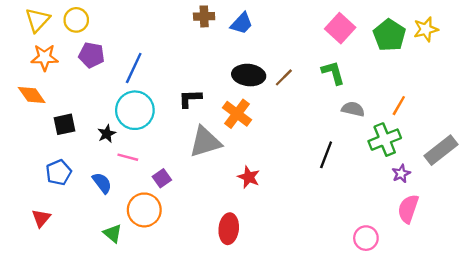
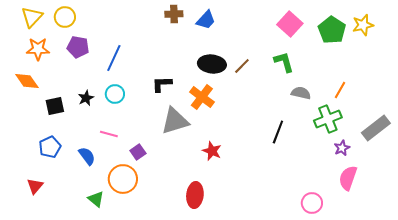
cyan circle: (135, 110) -> (115, 94), size x0.6
black star: (107, 134) -> (86, 98), moved

